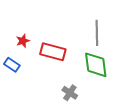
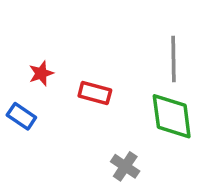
red rectangle: (53, 52) -> (95, 93), size x0.7

